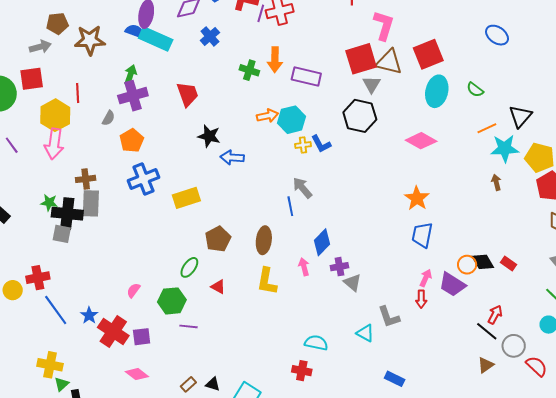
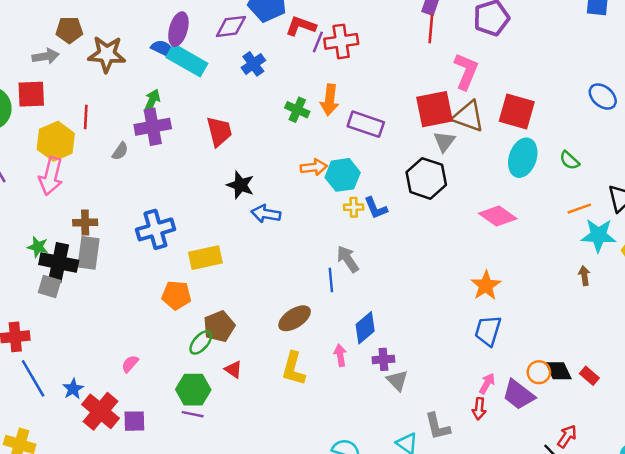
red square: (428, 54) -> (517, 112), turned 32
orange pentagon: (132, 140) -> (176, 295), moved, turned 30
brown pentagon: (218, 239) -> (219, 326), moved
brown ellipse: (264, 240) -> (295, 318), turned 44
green hexagon: (172, 301) -> (193, 390), moved

